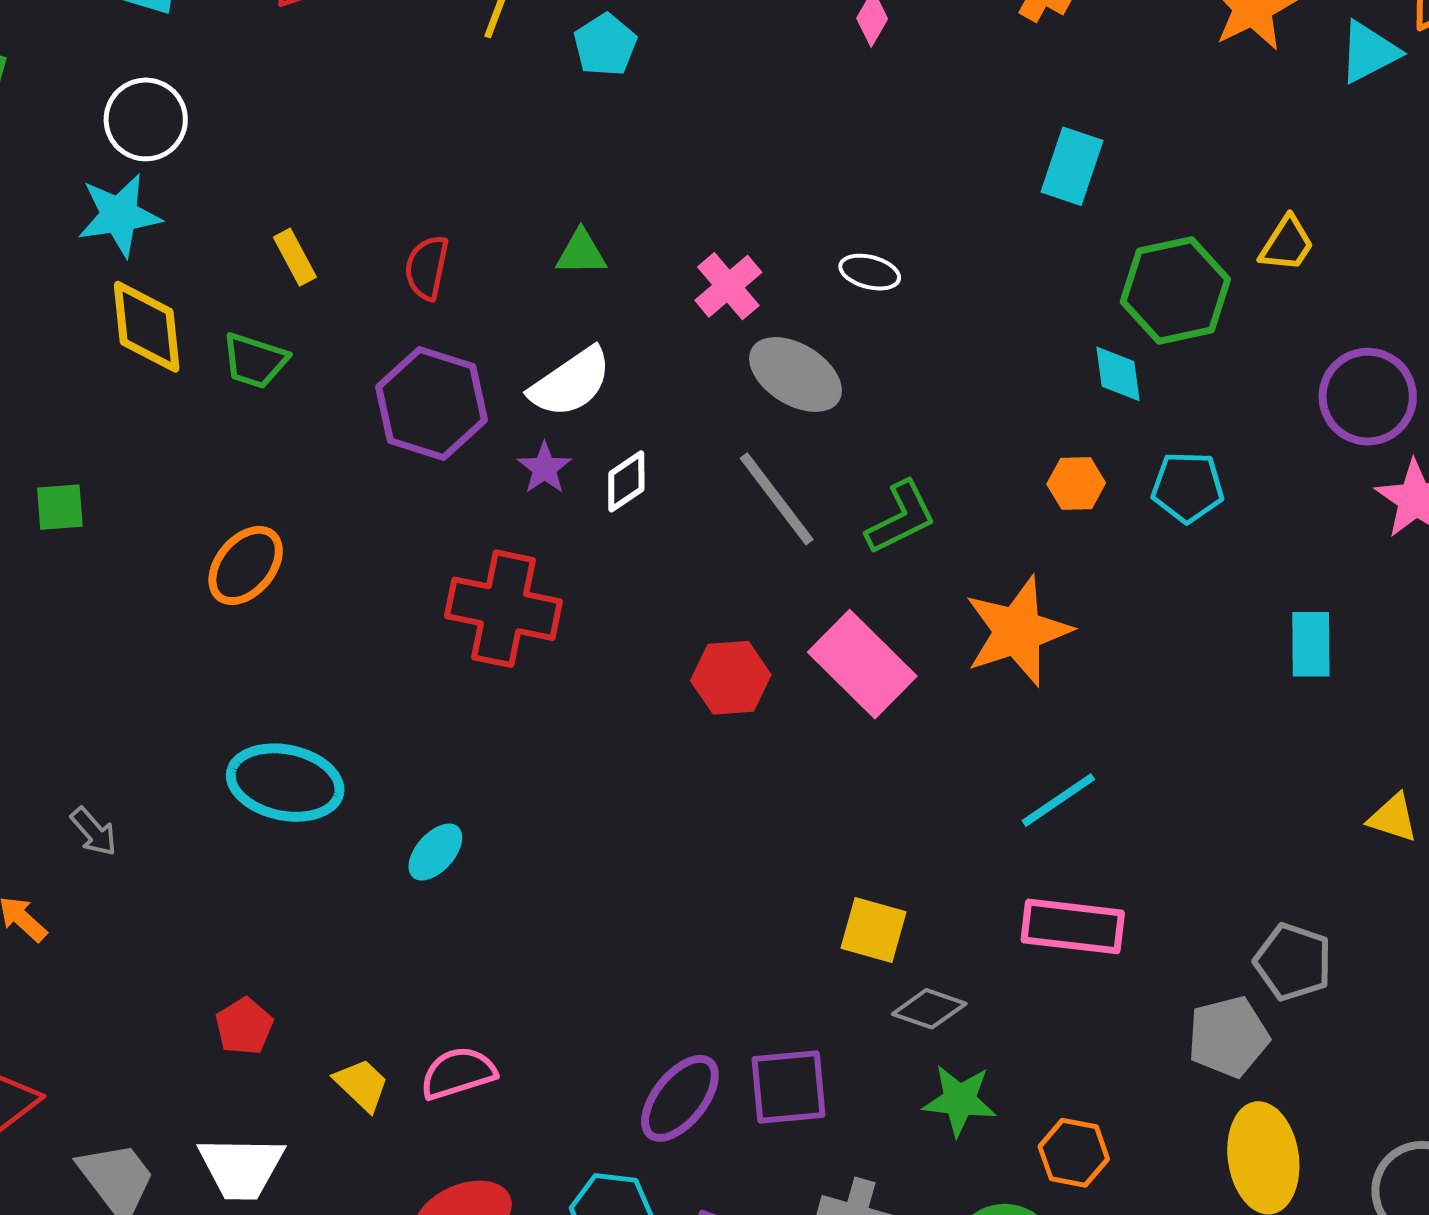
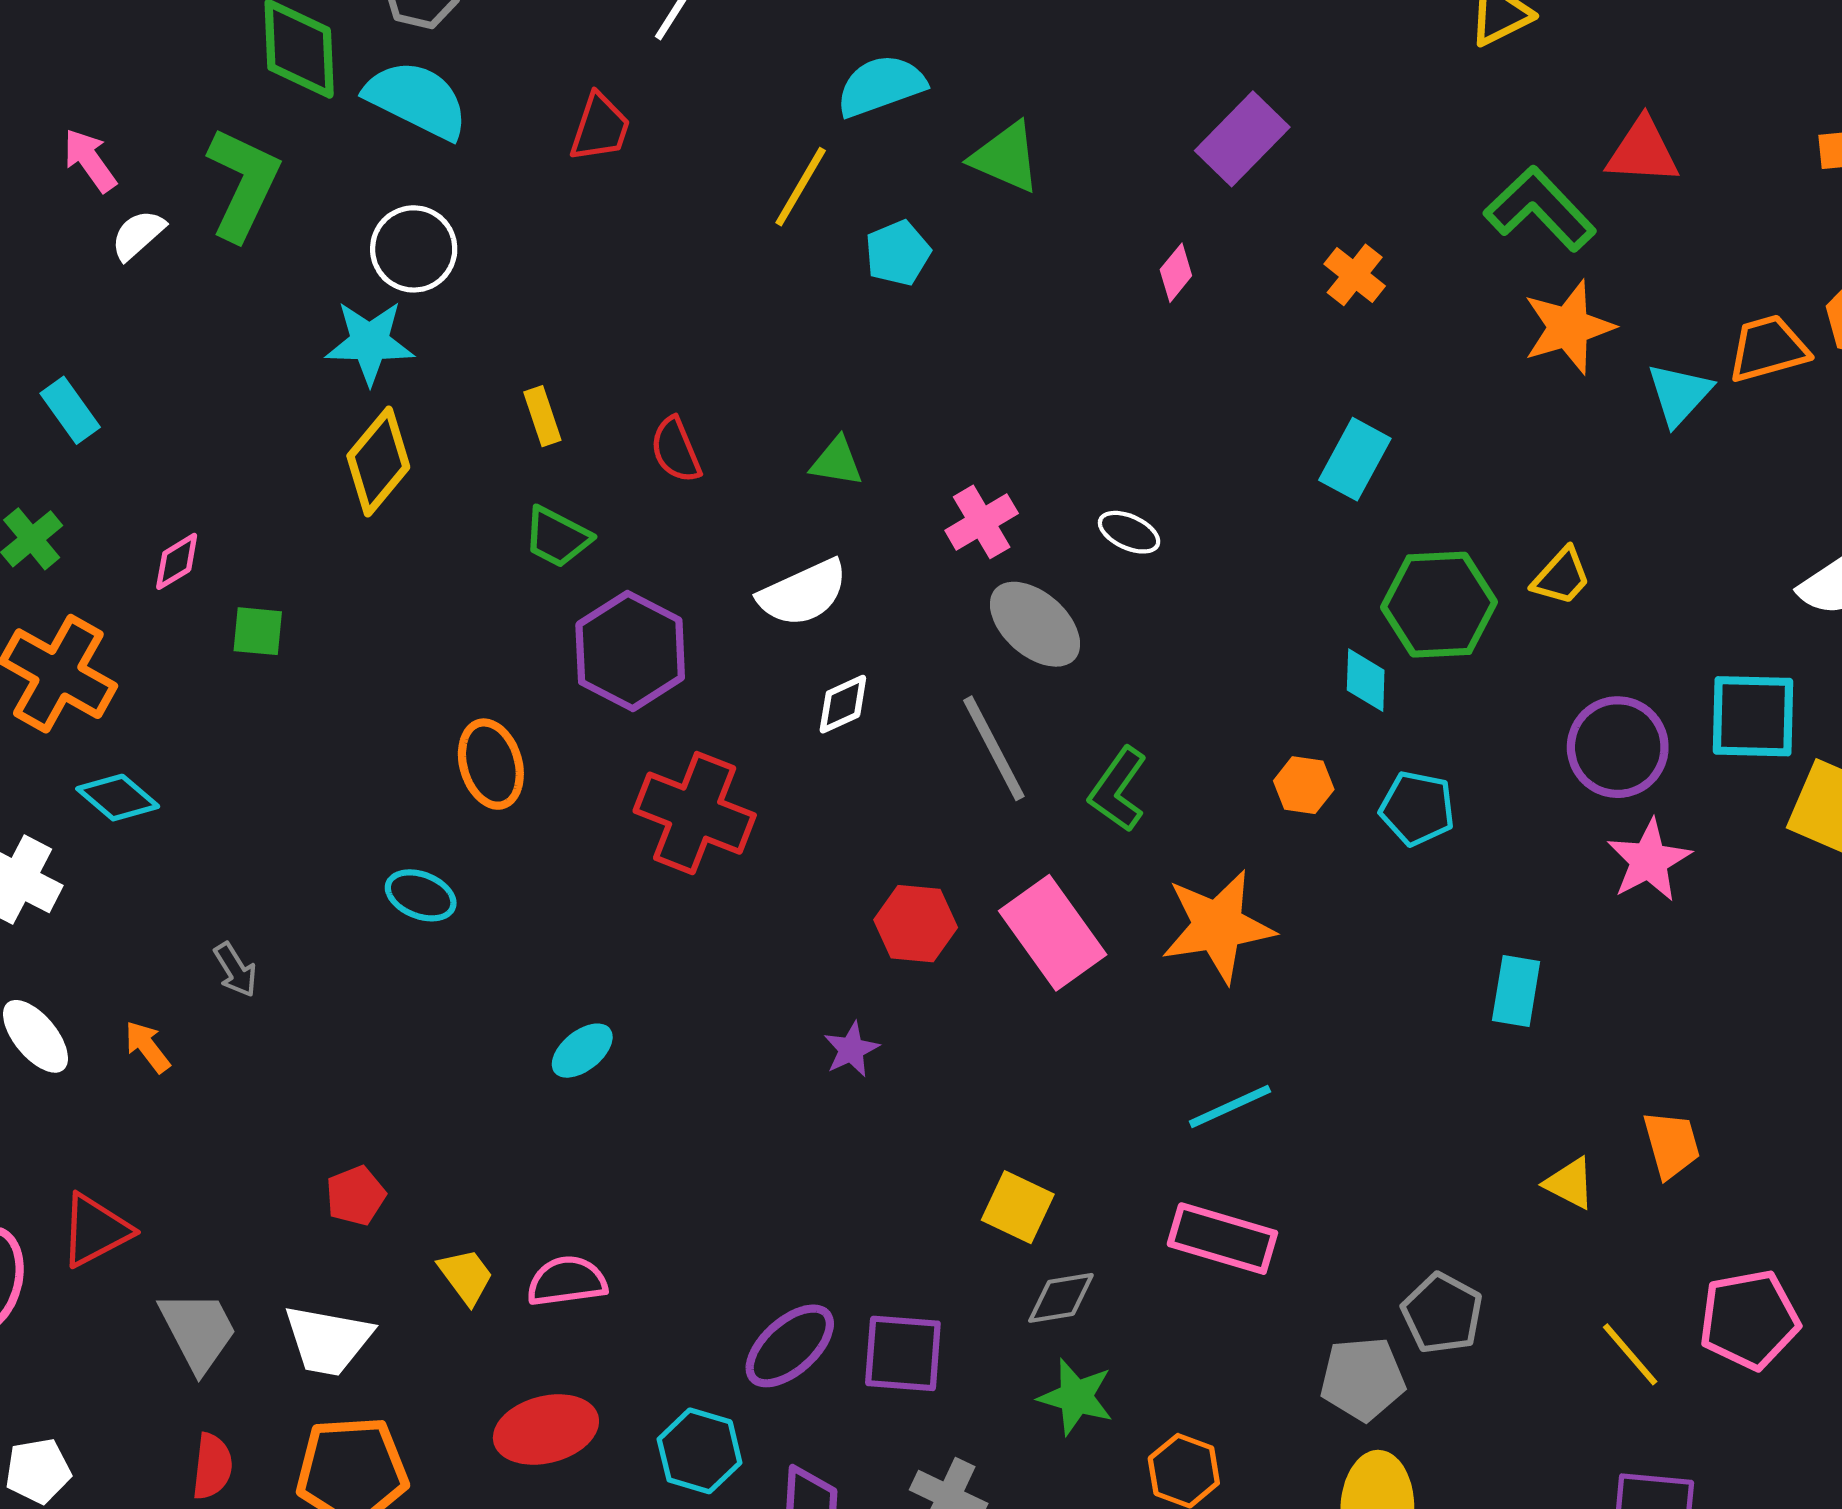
cyan triangle: (1369, 52) -> (1679, 394), turned -30
red semicircle: (427, 268) -> (676, 450), turned -44
yellow diamond: (147, 327) -> (378, 462), turned 36
green trapezoid: (255, 361) -> (557, 537), moved
purple hexagon: (432, 403) -> (630, 651), moved
purple star: (544, 468) -> (851, 1049), moved
green L-shape: (901, 518) -> (1118, 789), turned 142
orange ellipse: (246, 565) -> (491, 764), moved, turned -66
cyan ellipse: (285, 783) -> (421, 895), moved, size x0.6
gray diamond: (929, 1009) -> (1061, 1298), turned -38

